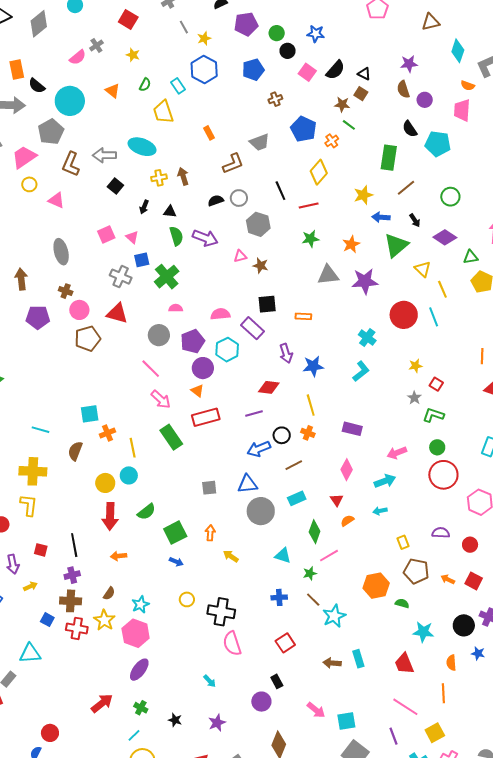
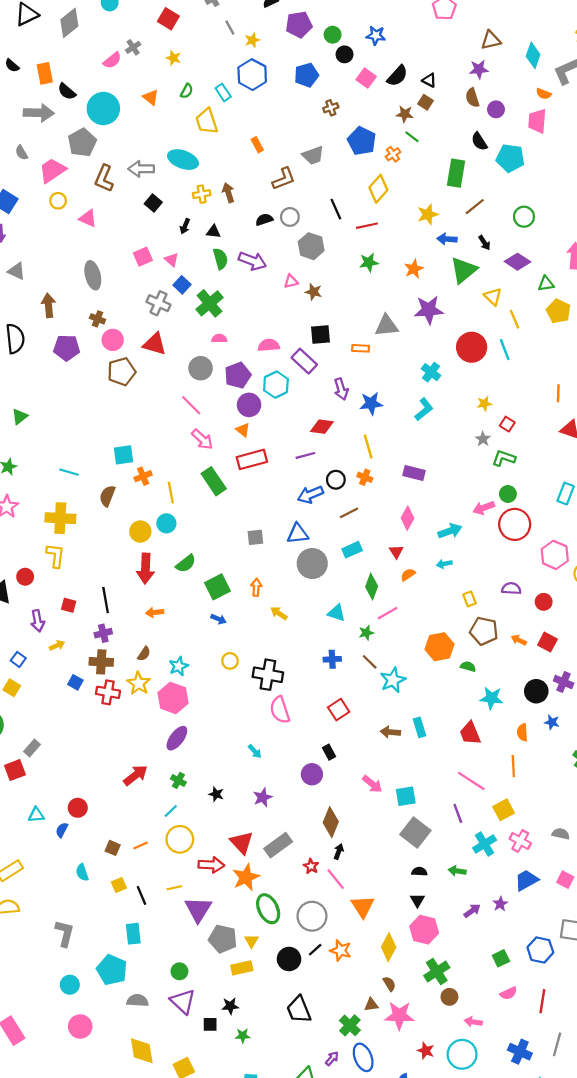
brown triangle: (431, 22) -> (491, 40), moved
blue square: (142, 260) -> (182, 285), turned -35
gray triangle: (328, 275) -> (387, 326), moved
pink arrow: (397, 453) -> (484, 508), moved
cyan triangle: (30, 653) -> (36, 815), moved, size x0.7

